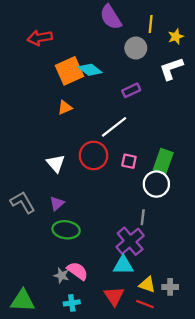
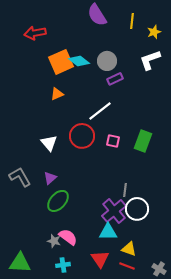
gray circle: (136, 48) -> (107, 61), moved
white circle: (156, 184) -> (137, 209), moved
green ellipse: (66, 230) -> (58, 201), turned -55
gray cross: (170, 287) -> (159, 269), moved, turned 32

